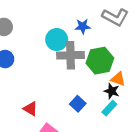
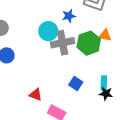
orange triangle: (118, 79) -> (105, 35), moved
black star: (112, 91) -> (106, 94), moved
cyan rectangle: (109, 108) -> (104, 83), turned -32

